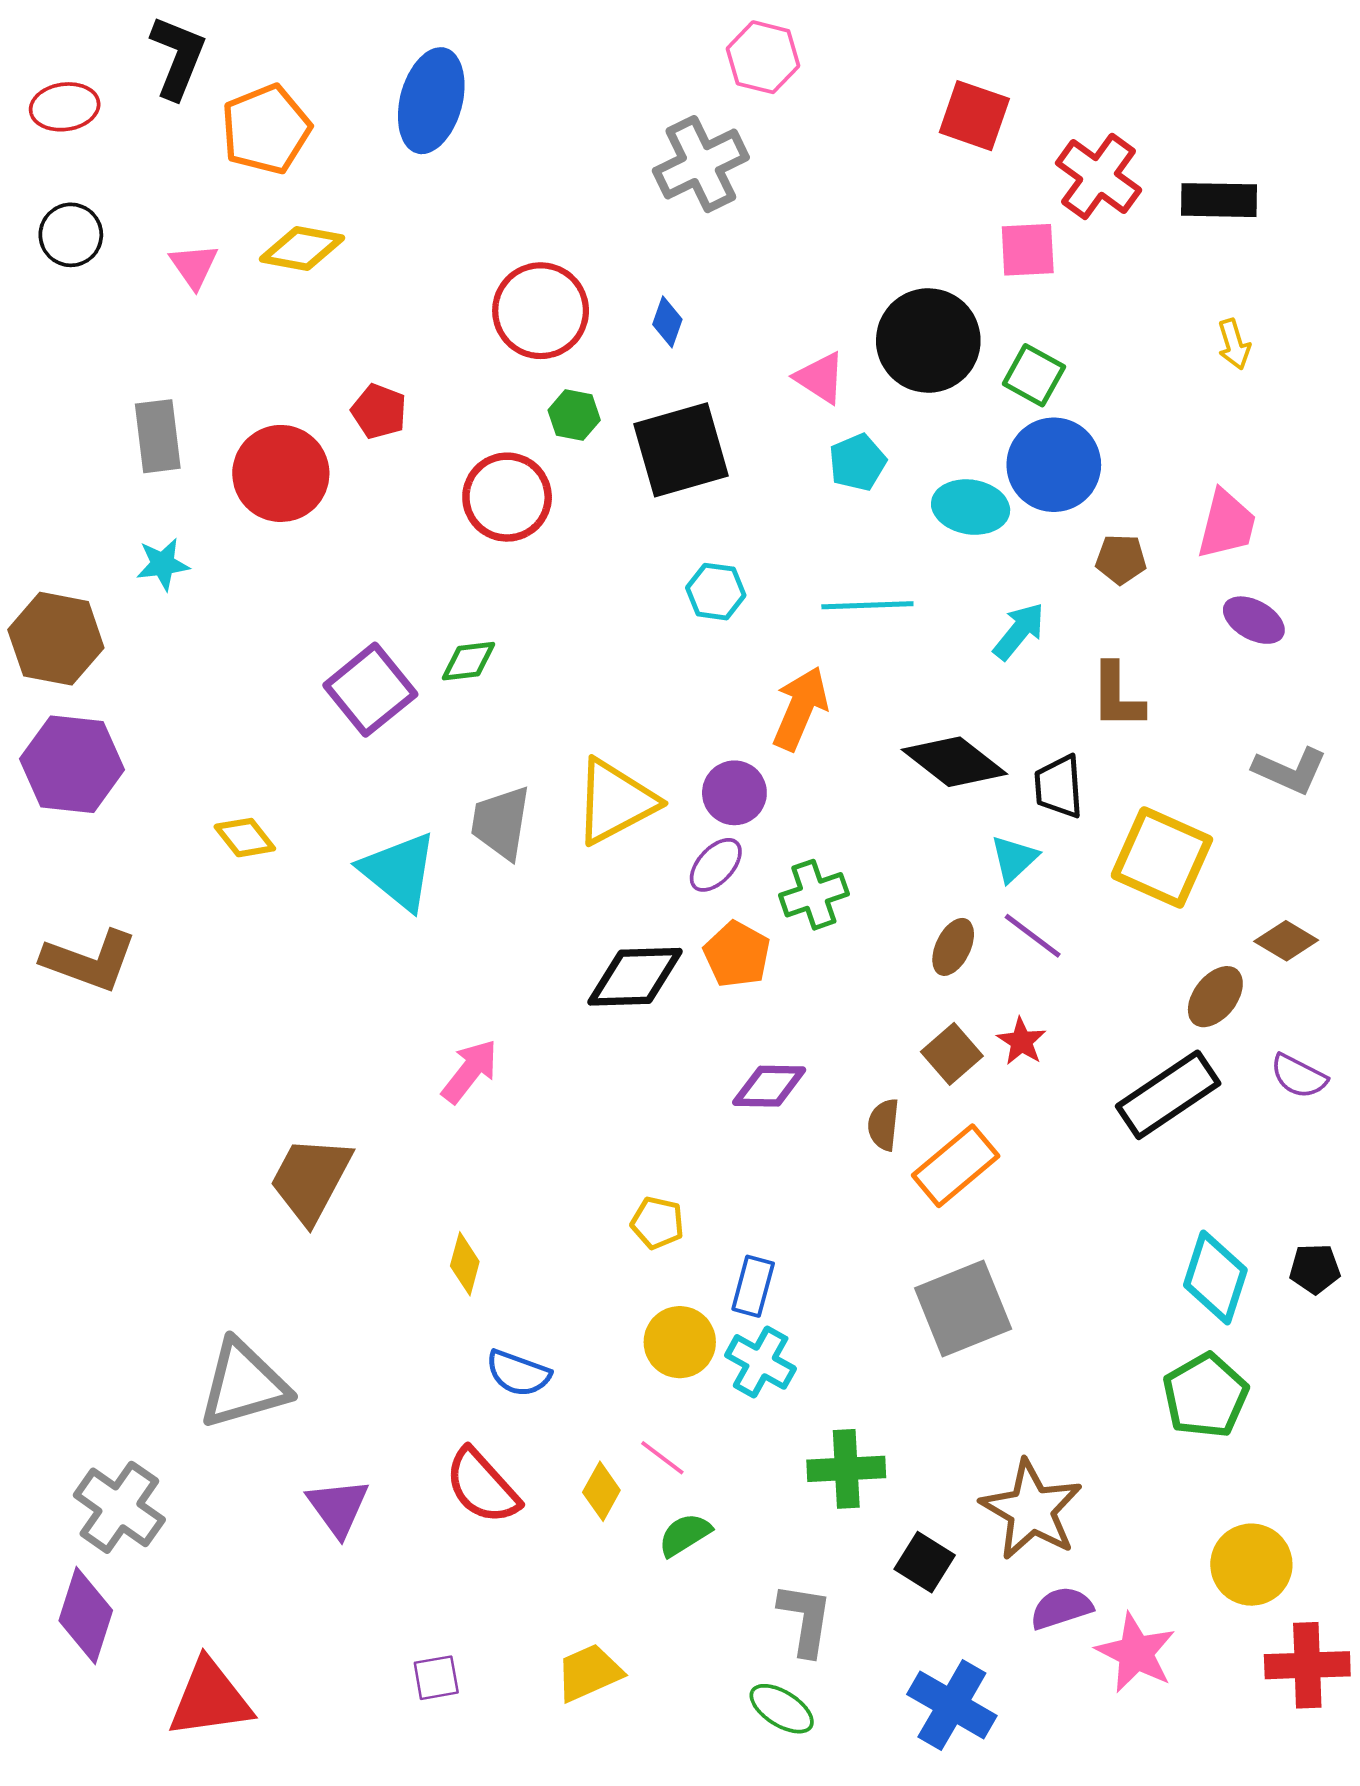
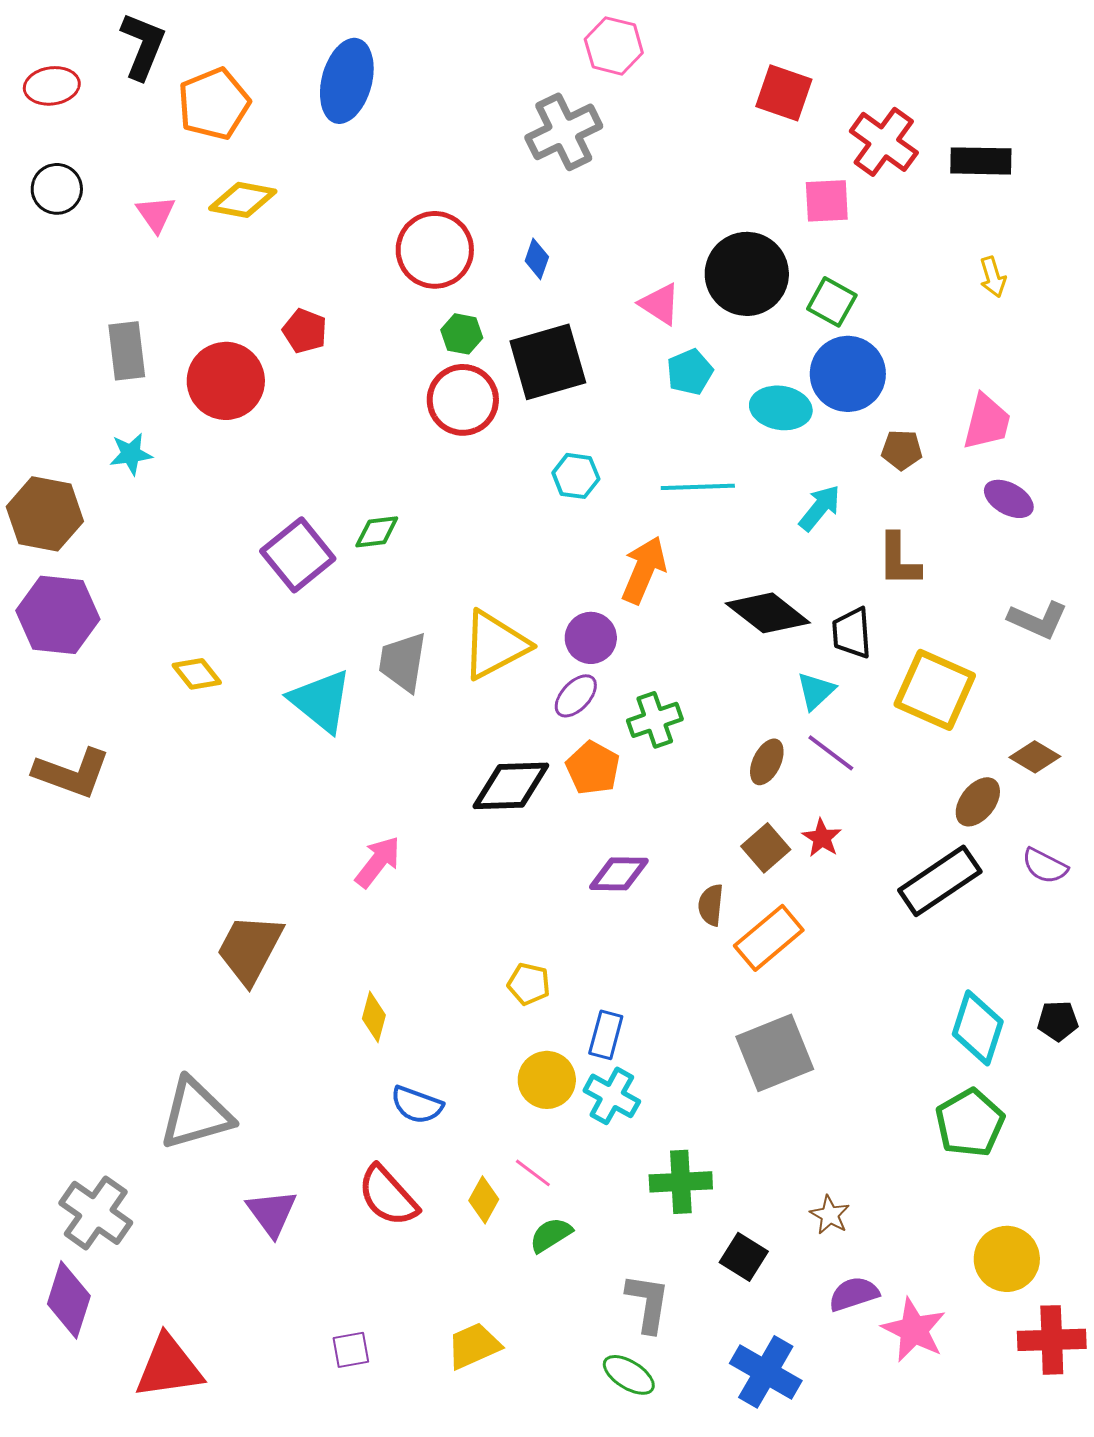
red circle: (507, 497) -> (463, 400), moved
brown star: (1031, 1510) -> (830, 1215), size x0.5

